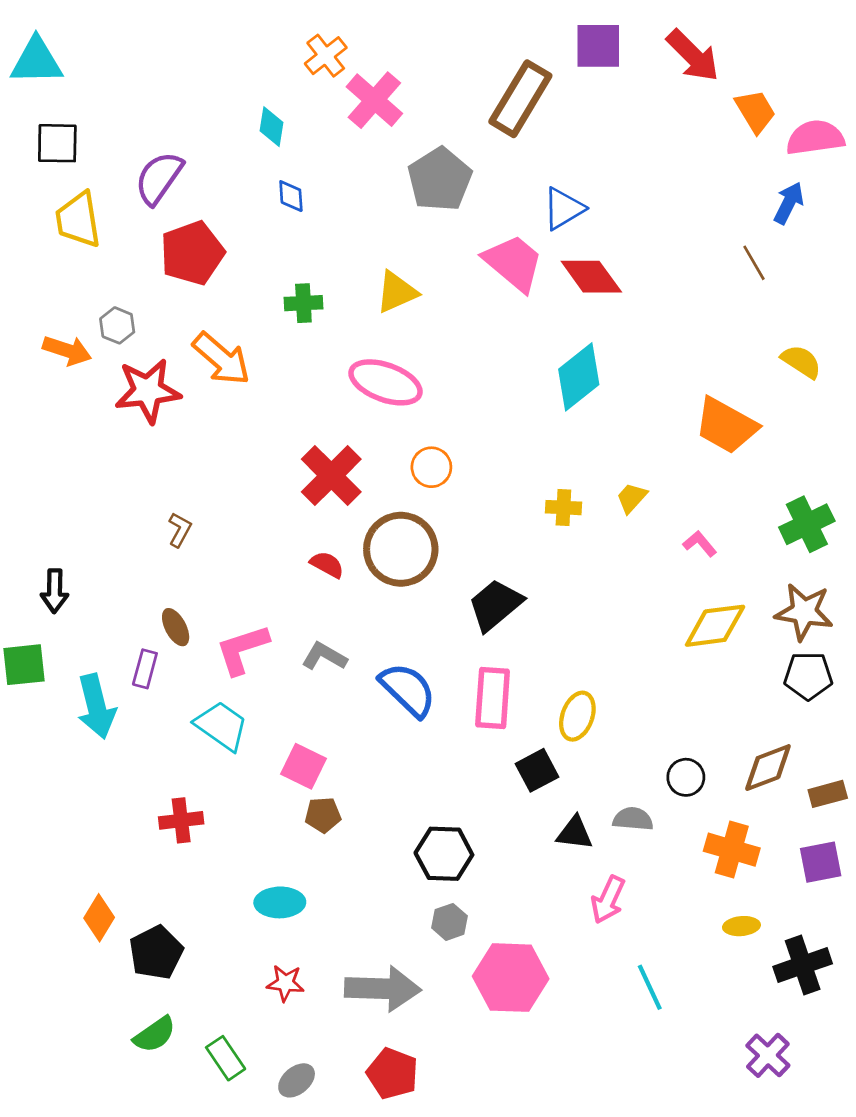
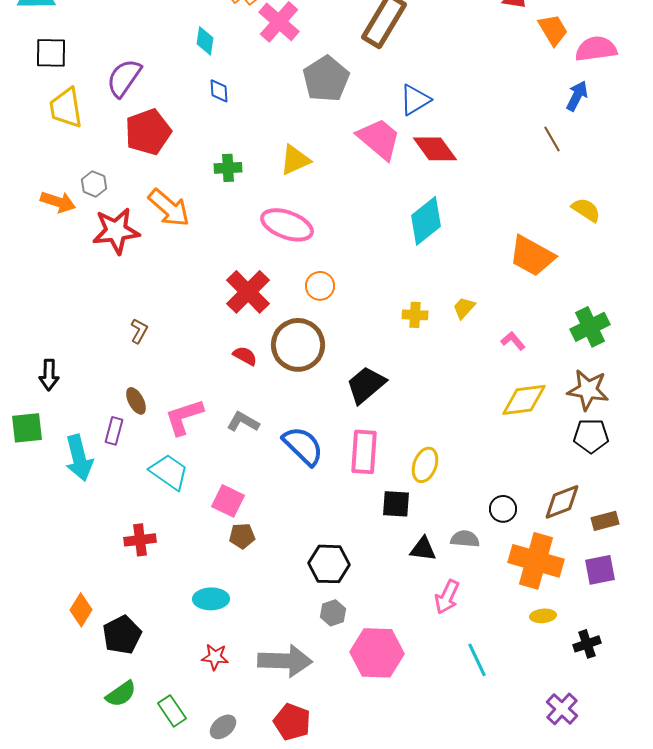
black square: (537, 770) -> (396, 504), turned 32
orange cross: (732, 850) -> (536, 561), size x1.4
black cross: (803, 965) -> (587, 644), size x0.7

